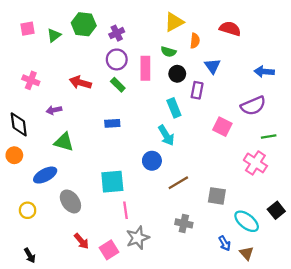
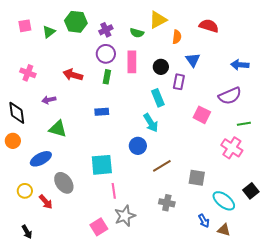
green semicircle: (168, 52) -> (137, 33), moved
green rectangle: (118, 85) -> (107, 77), turned 56
red arrow: (81, 241) -> (46, 202), moved
brown triangle: (247, 253) -> (224, 230), turned -32

